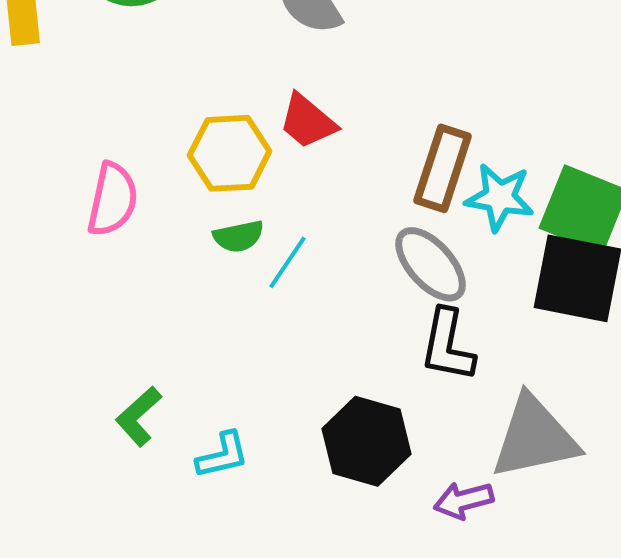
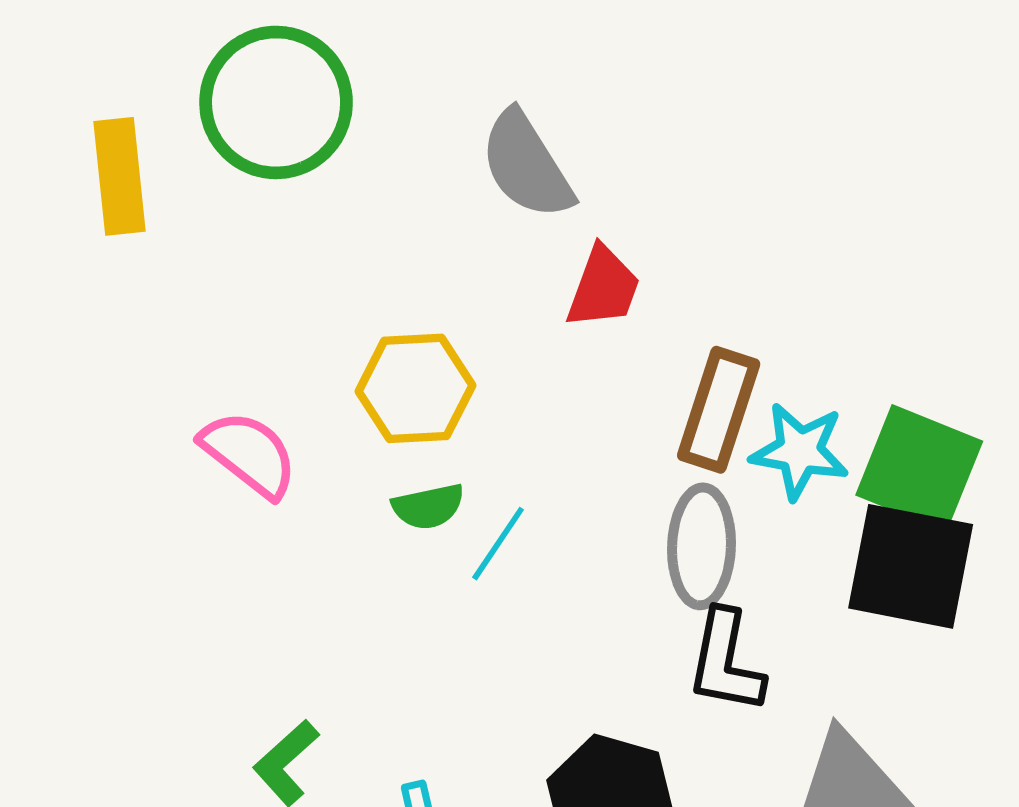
red trapezoid: (308, 121) -> (603, 287), moved, turned -110
pink semicircle: (113, 199) -> (249, 454), turned -64
gray ellipse: (431, 264) -> (701, 546), turned 44

